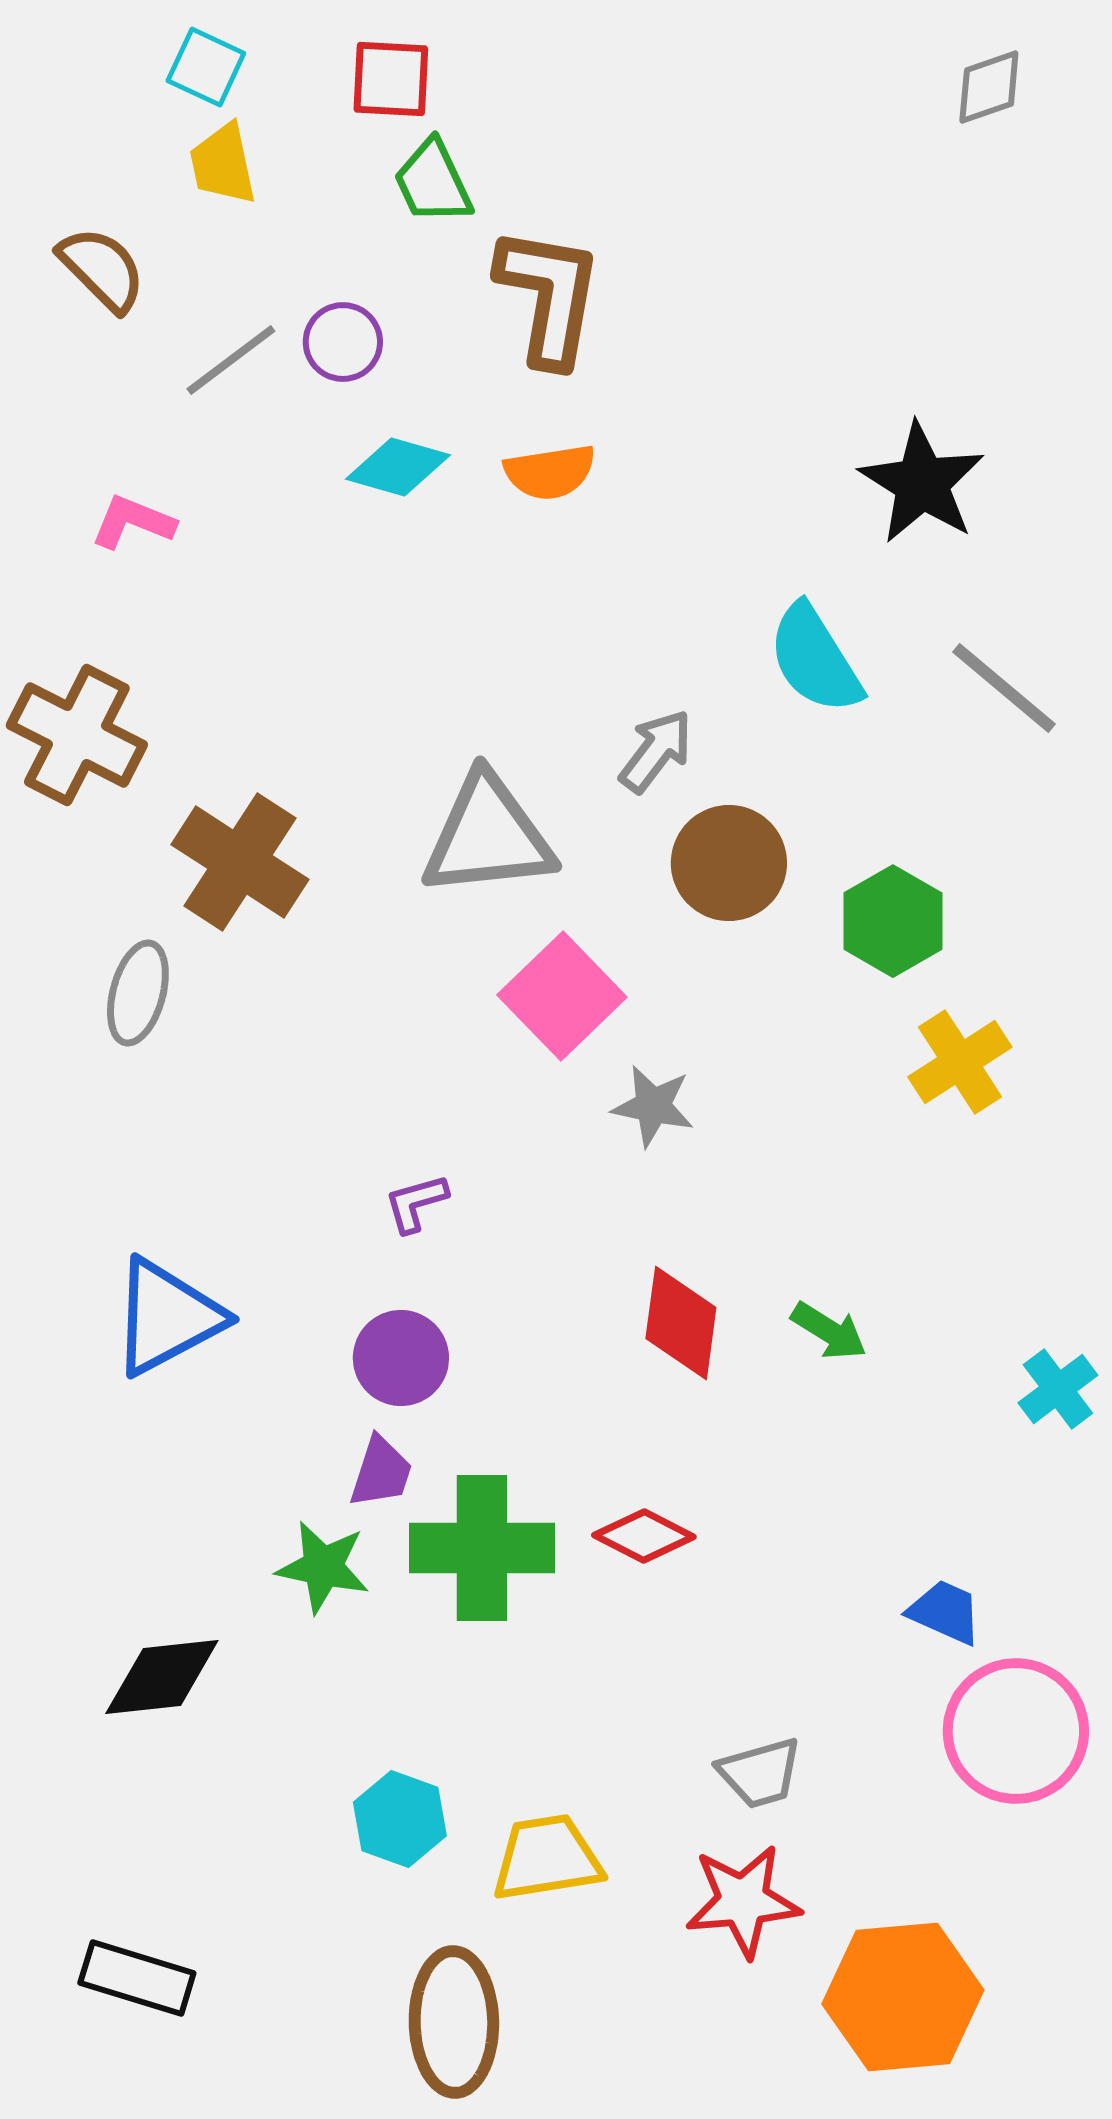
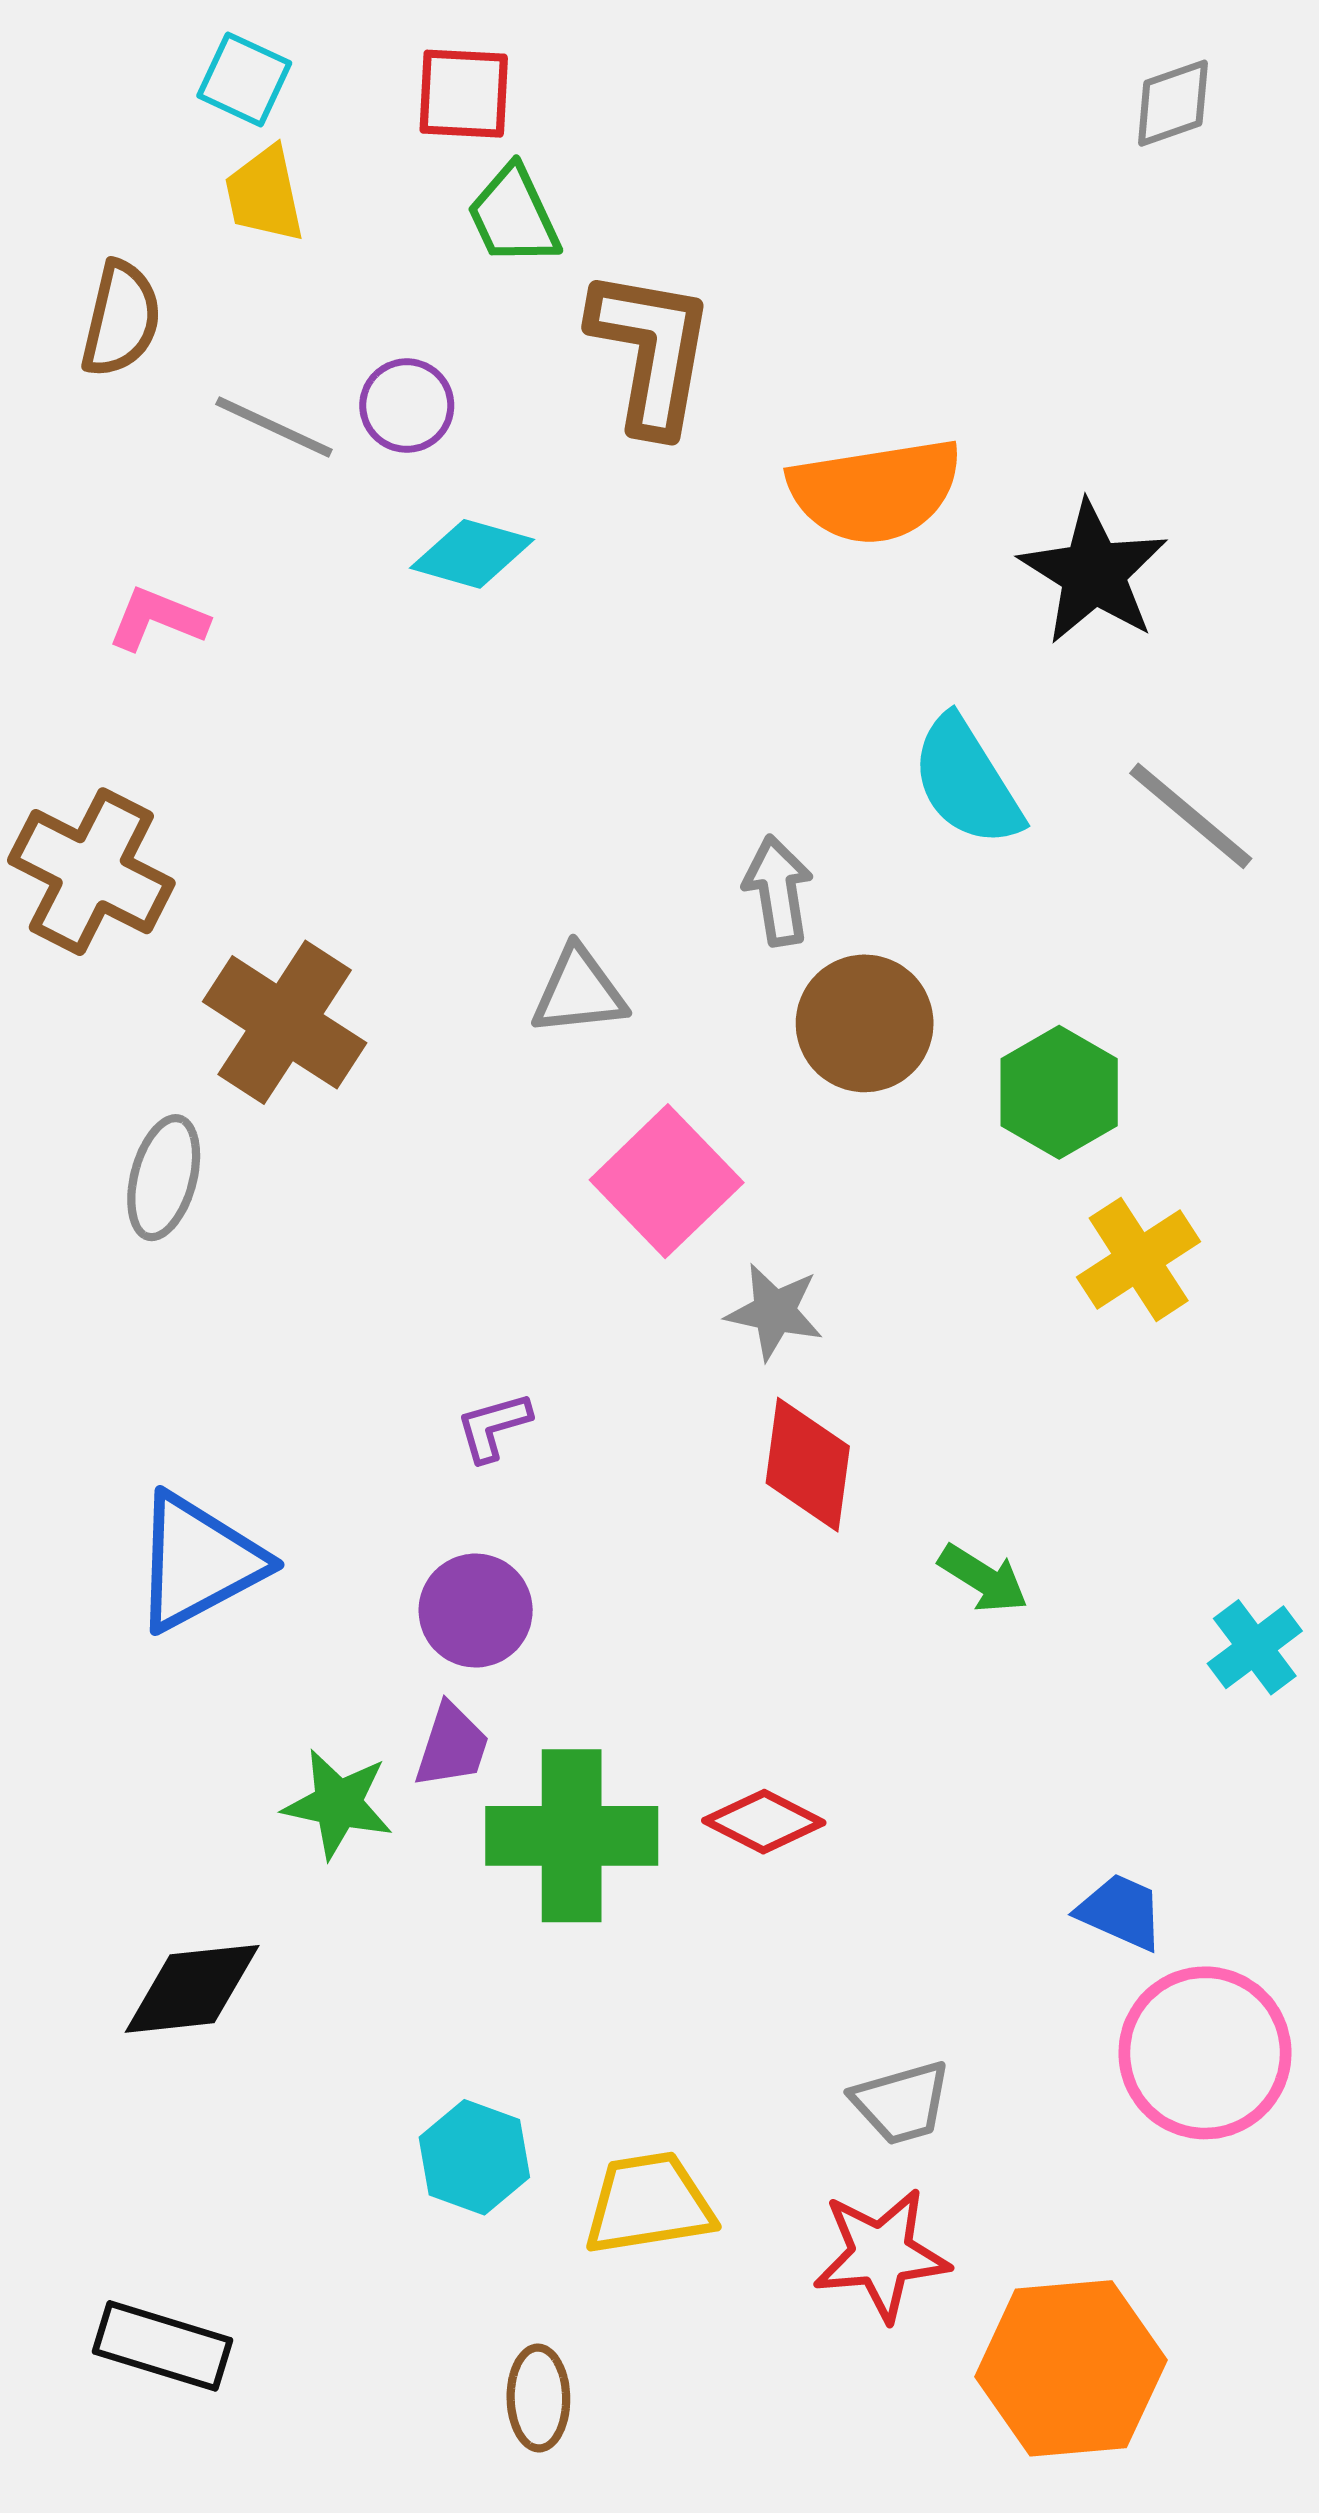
brown semicircle: (102, 269) -> (121, 319), turned 58
gray line: (231, 360) -> (274, 427), turned 62
orange semicircle: (550, 472) -> (875, 491), moved, size x1.6
gray arrow: (656, 751) -> (778, 891), turned -46
gray triangle: (488, 836) -> (579, 991), size x0.6
red diamond: (681, 1323) -> (808, 1465), moved
green star: (323, 1567) -> (338, 1804), moved
brown ellipse: (454, 2022) -> (538, 2398), size x0.6

